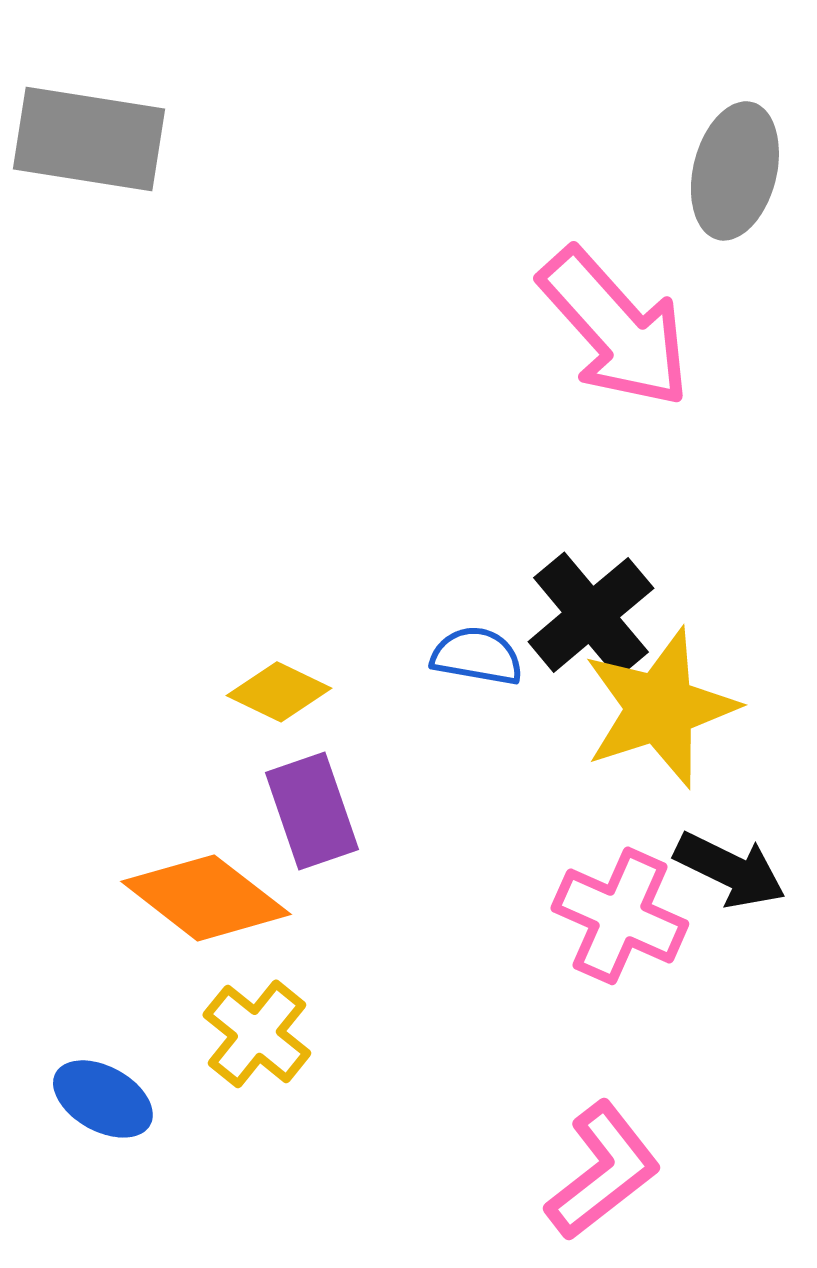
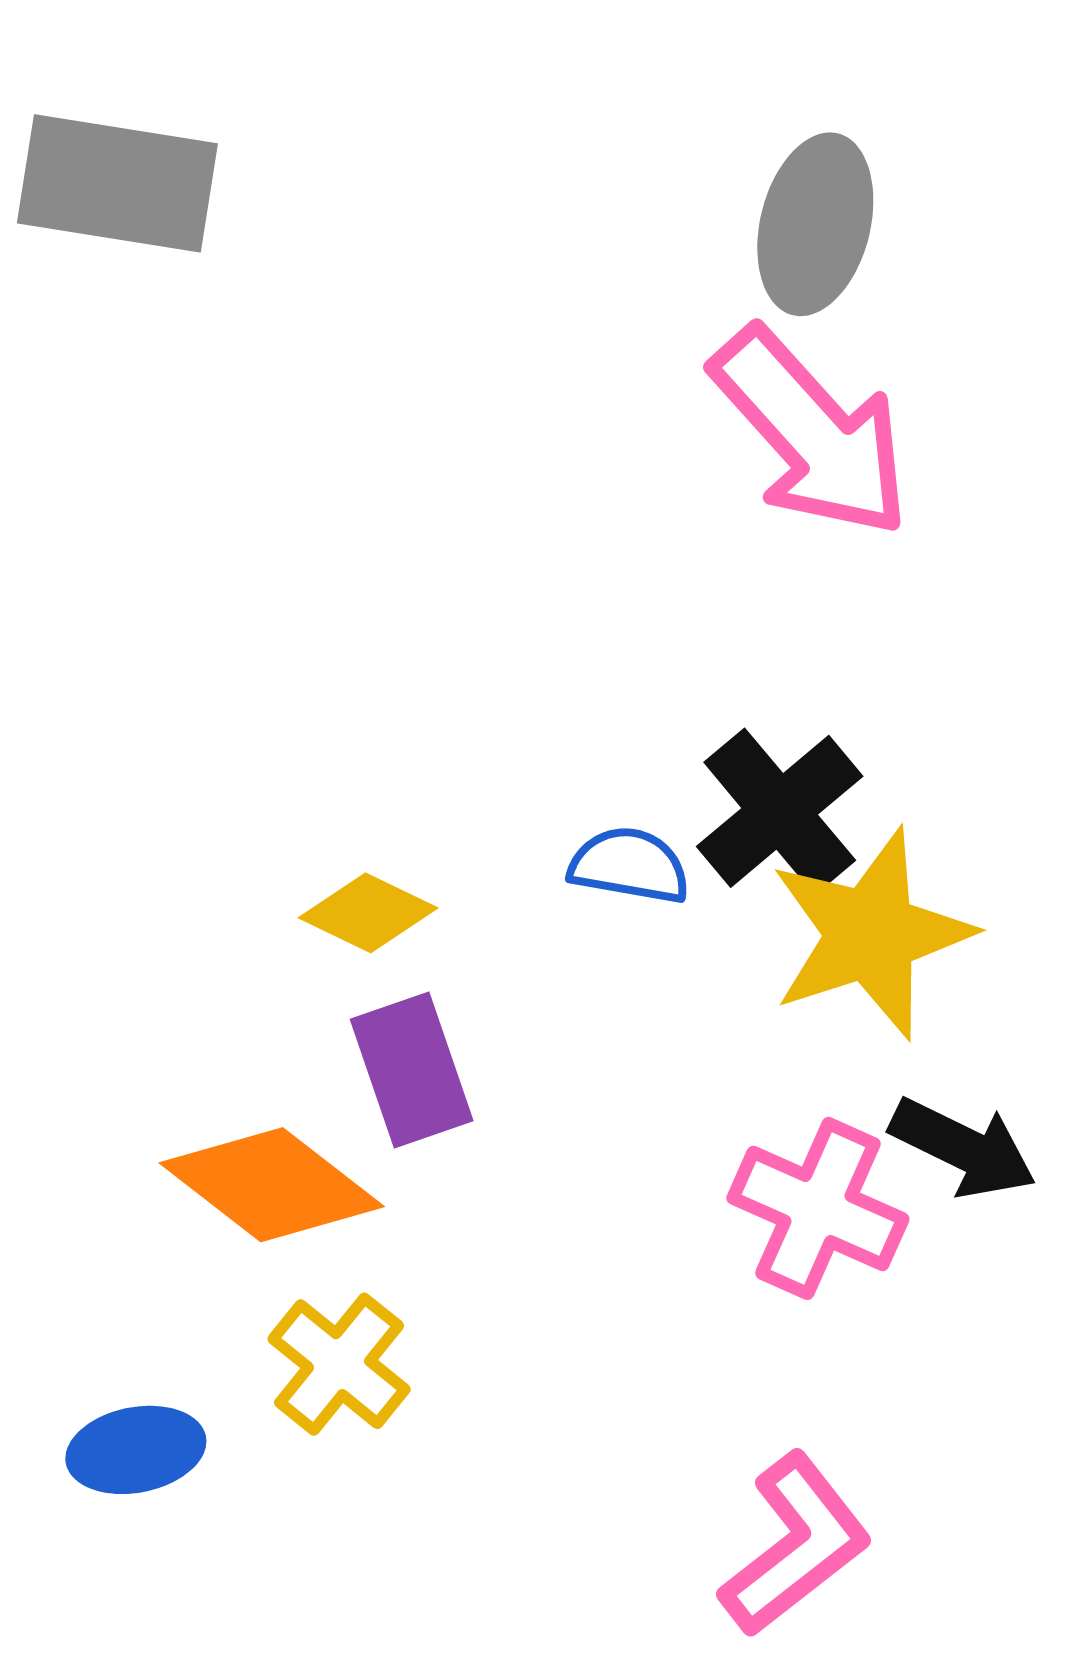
gray ellipse: (735, 171) -> (815, 224), moved
blue ellipse: (103, 1099) -> (136, 1450), turned -40

